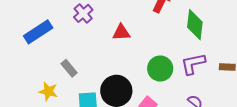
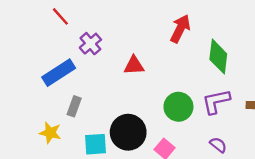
blue rectangle: (38, 32) -> (59, 73), moved
gray rectangle: (69, 68) -> (74, 106), turned 60

